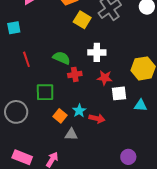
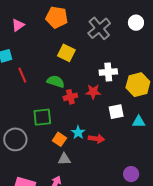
yellow square: (82, 20) -> (66, 53), moved
white cross: (97, 52) -> (108, 72), moved
red line: (26, 59) -> (22, 75), moved
red star: (105, 78) -> (93, 92), moved
gray triangle: (71, 134) -> (64, 159), moved

